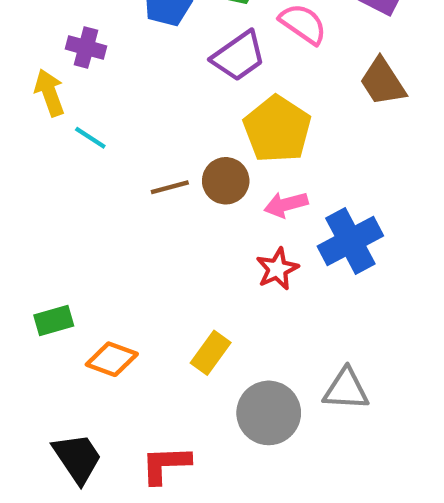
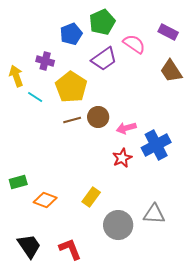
purple cross: (86, 48) -> (45, 61), moved
yellow pentagon: (277, 129) -> (71, 87), moved
red L-shape: (166, 465) -> (70, 249), turned 70

